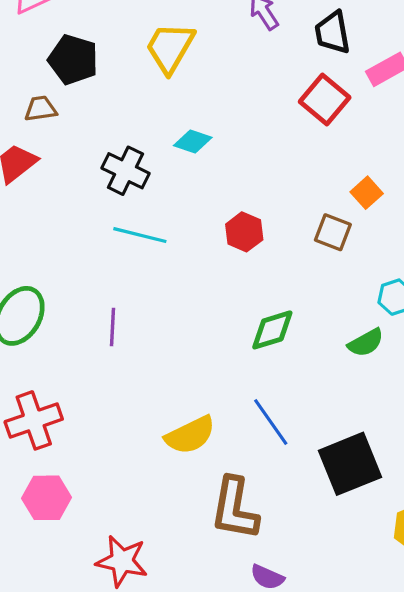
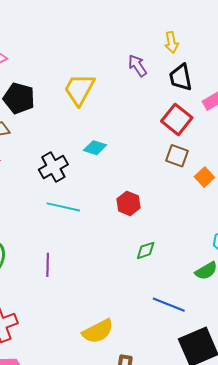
black cross: (126, 171) -> (53, 167), turned 36
brown square: (333, 232) -> (177, 156), moved
green diamond: (272, 330) -> (146, 250), moved, size x0.7
blue line: (271, 422) -> (169, 305), moved, turned -32

